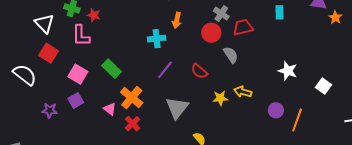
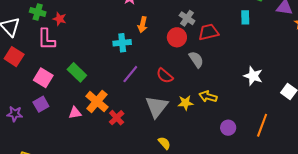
gray triangle: (177, 108) -> (157, 107), moved
pink triangle: (110, 109) -> (75, 113), turned -48
purple circle: (276, 110) -> (228, 128), moved
red cross: (132, 124) -> (117, 118), moved

